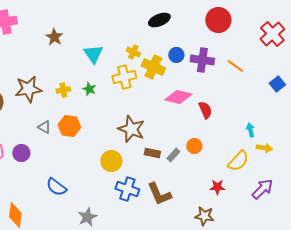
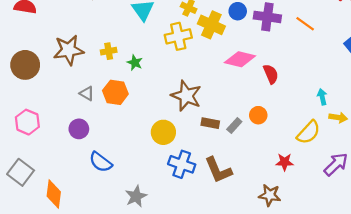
green star: (89, 89) -> (135, 63), moved
purple circle: (21, 153) -> (79, 129), moved

